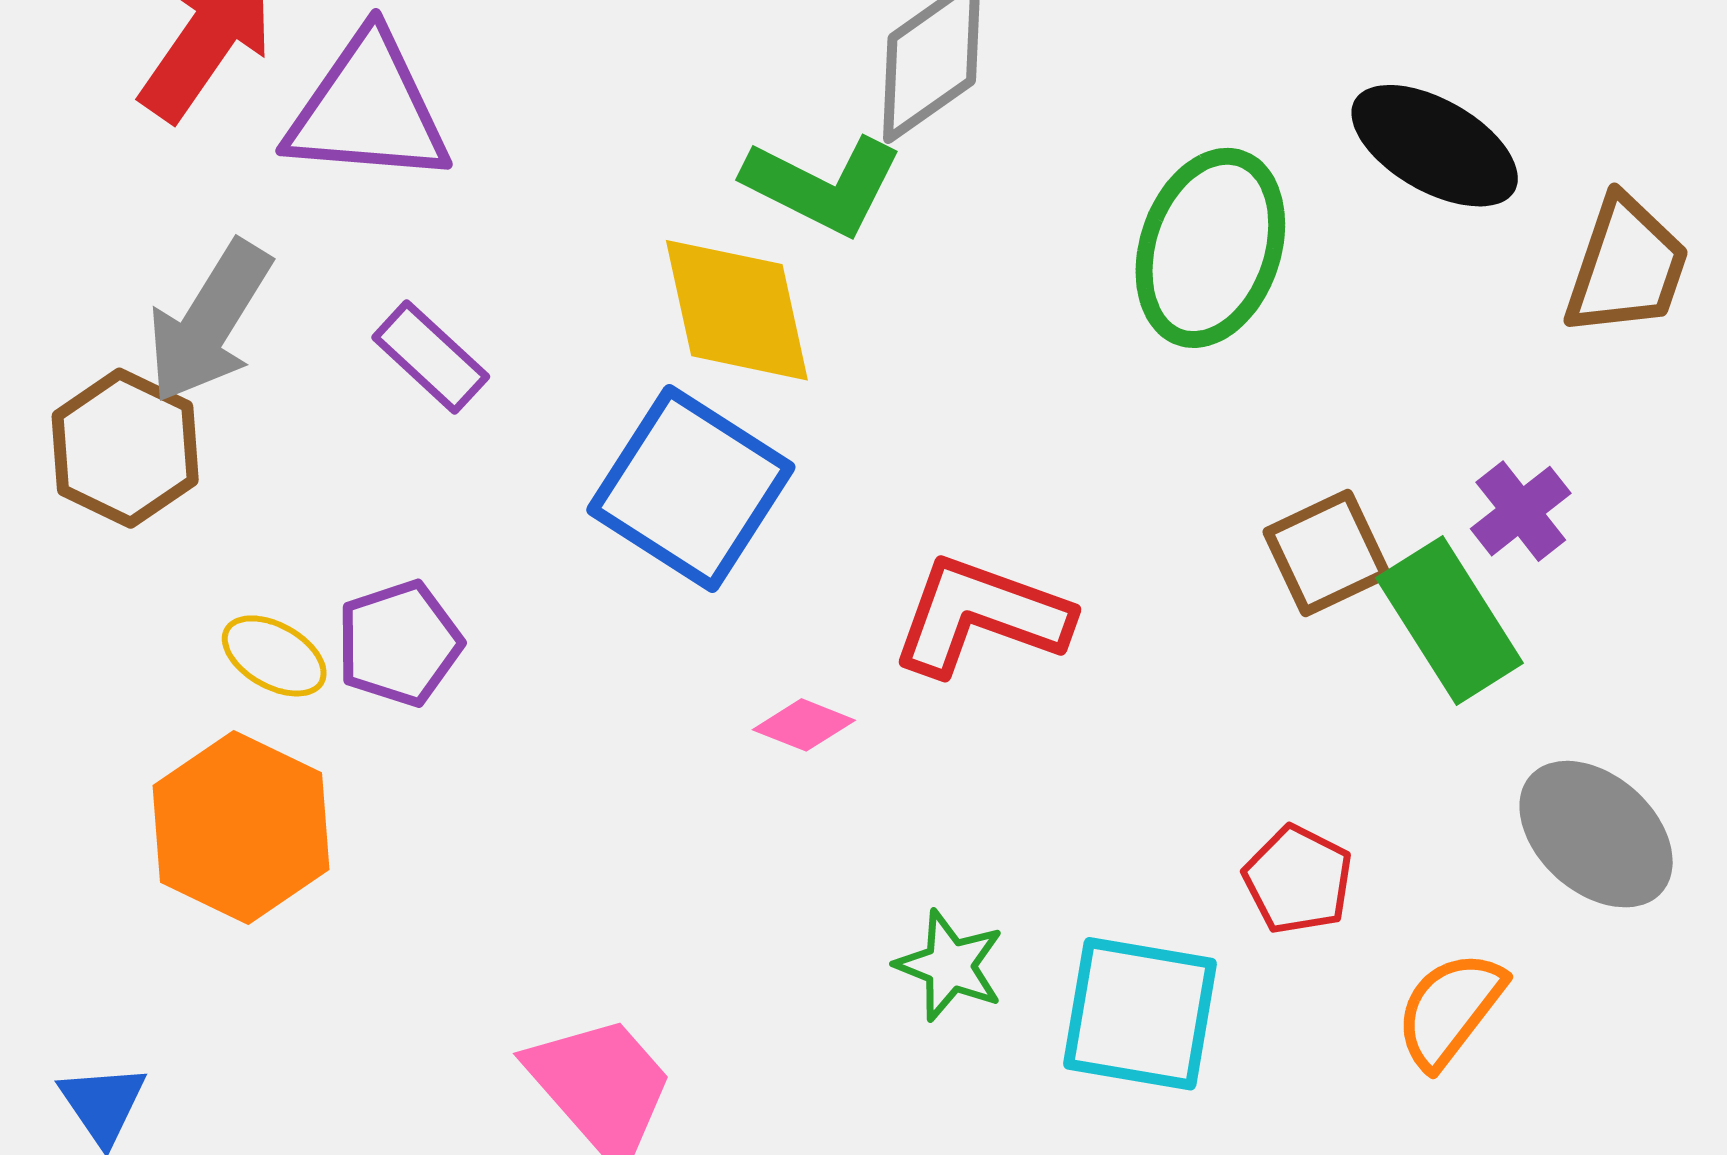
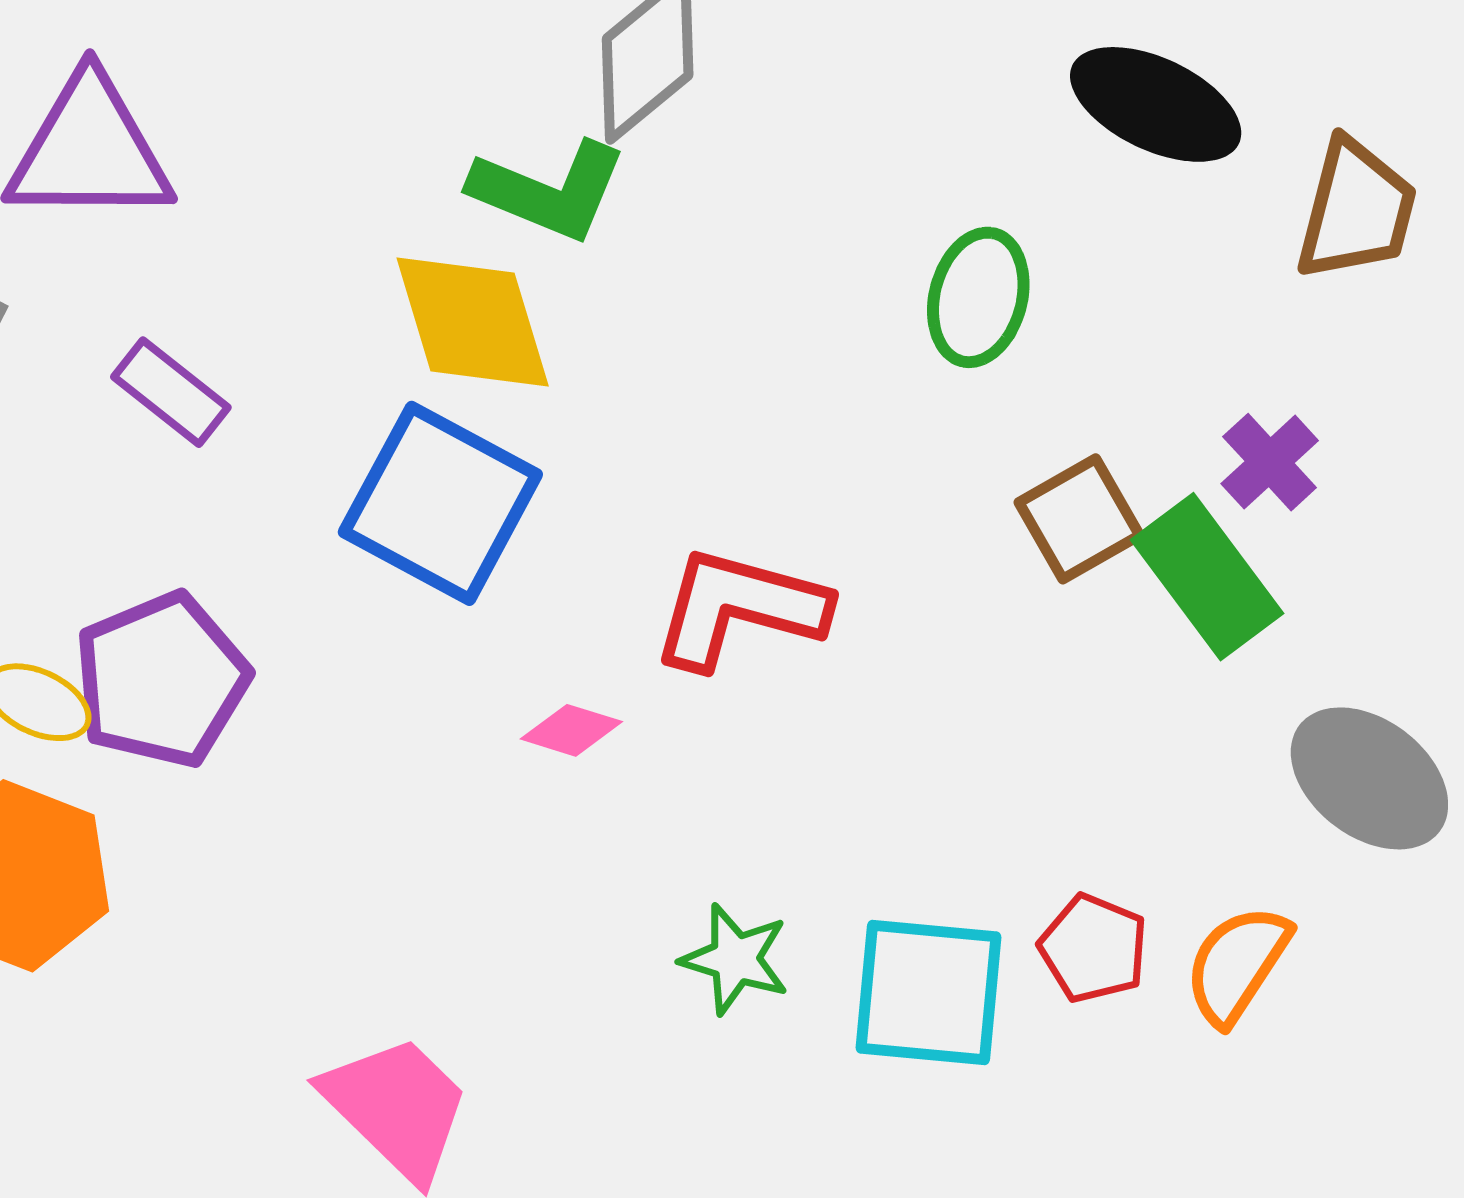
green ellipse: (1210, 248) -> (978, 297), moved, size x0.7
purple pentagon: (399, 643) -> (161, 680), size x1.4
red pentagon: (1298, 880) -> (1094, 948), moved

